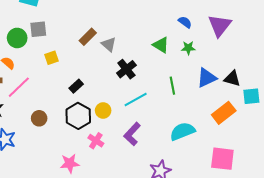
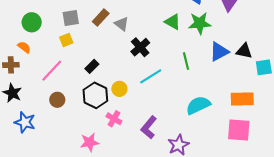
gray square: (38, 29) -> (71, 18), moved
green star: (188, 48) -> (200, 23), size x1.6
pink line: (19, 87) -> (52, 71), moved
orange rectangle: (224, 113) -> (242, 99), moved, turned 40
purple L-shape: (132, 134) -> (149, 127), moved

